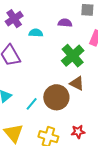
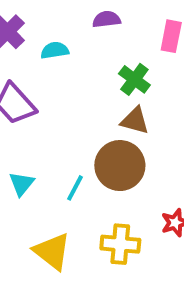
green cross: (73, 56) -> (134, 79), size x0.7
brown triangle: (77, 83) -> (135, 121), moved

